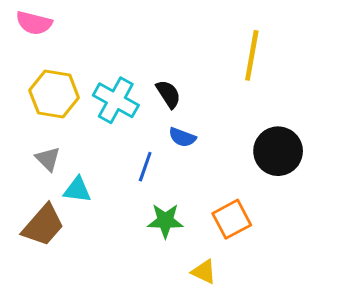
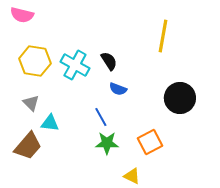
blue line: (145, 167) -> (101, 117), moved, turned -48

